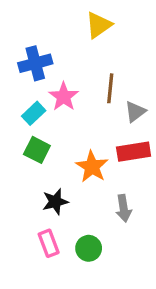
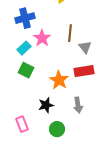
gray triangle: (135, 112) -> (85, 47), turned -32
black star: (55, 202) -> (46, 105), moved
pink rectangle: (49, 243) -> (22, 124), moved

